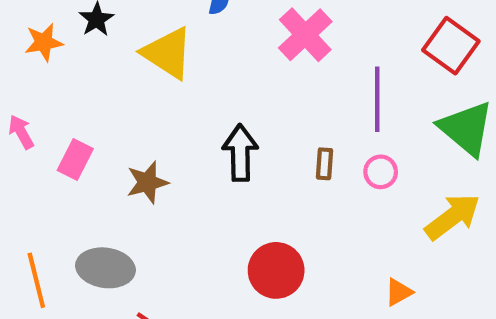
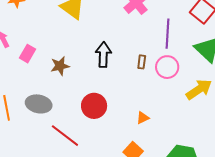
pink circle: (381, 172) -> (167, 67), size x1.5
red circle: (276, 270) -> (94, 106), moved
orange triangle: (399, 292) -> (143, 118), moved

